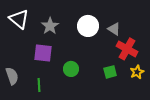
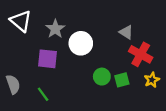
white circle: (88, 26) -> (81, 43), moved
green circle: (71, 69) -> (102, 77), moved
green line: (39, 85) -> (43, 94), turned -32

